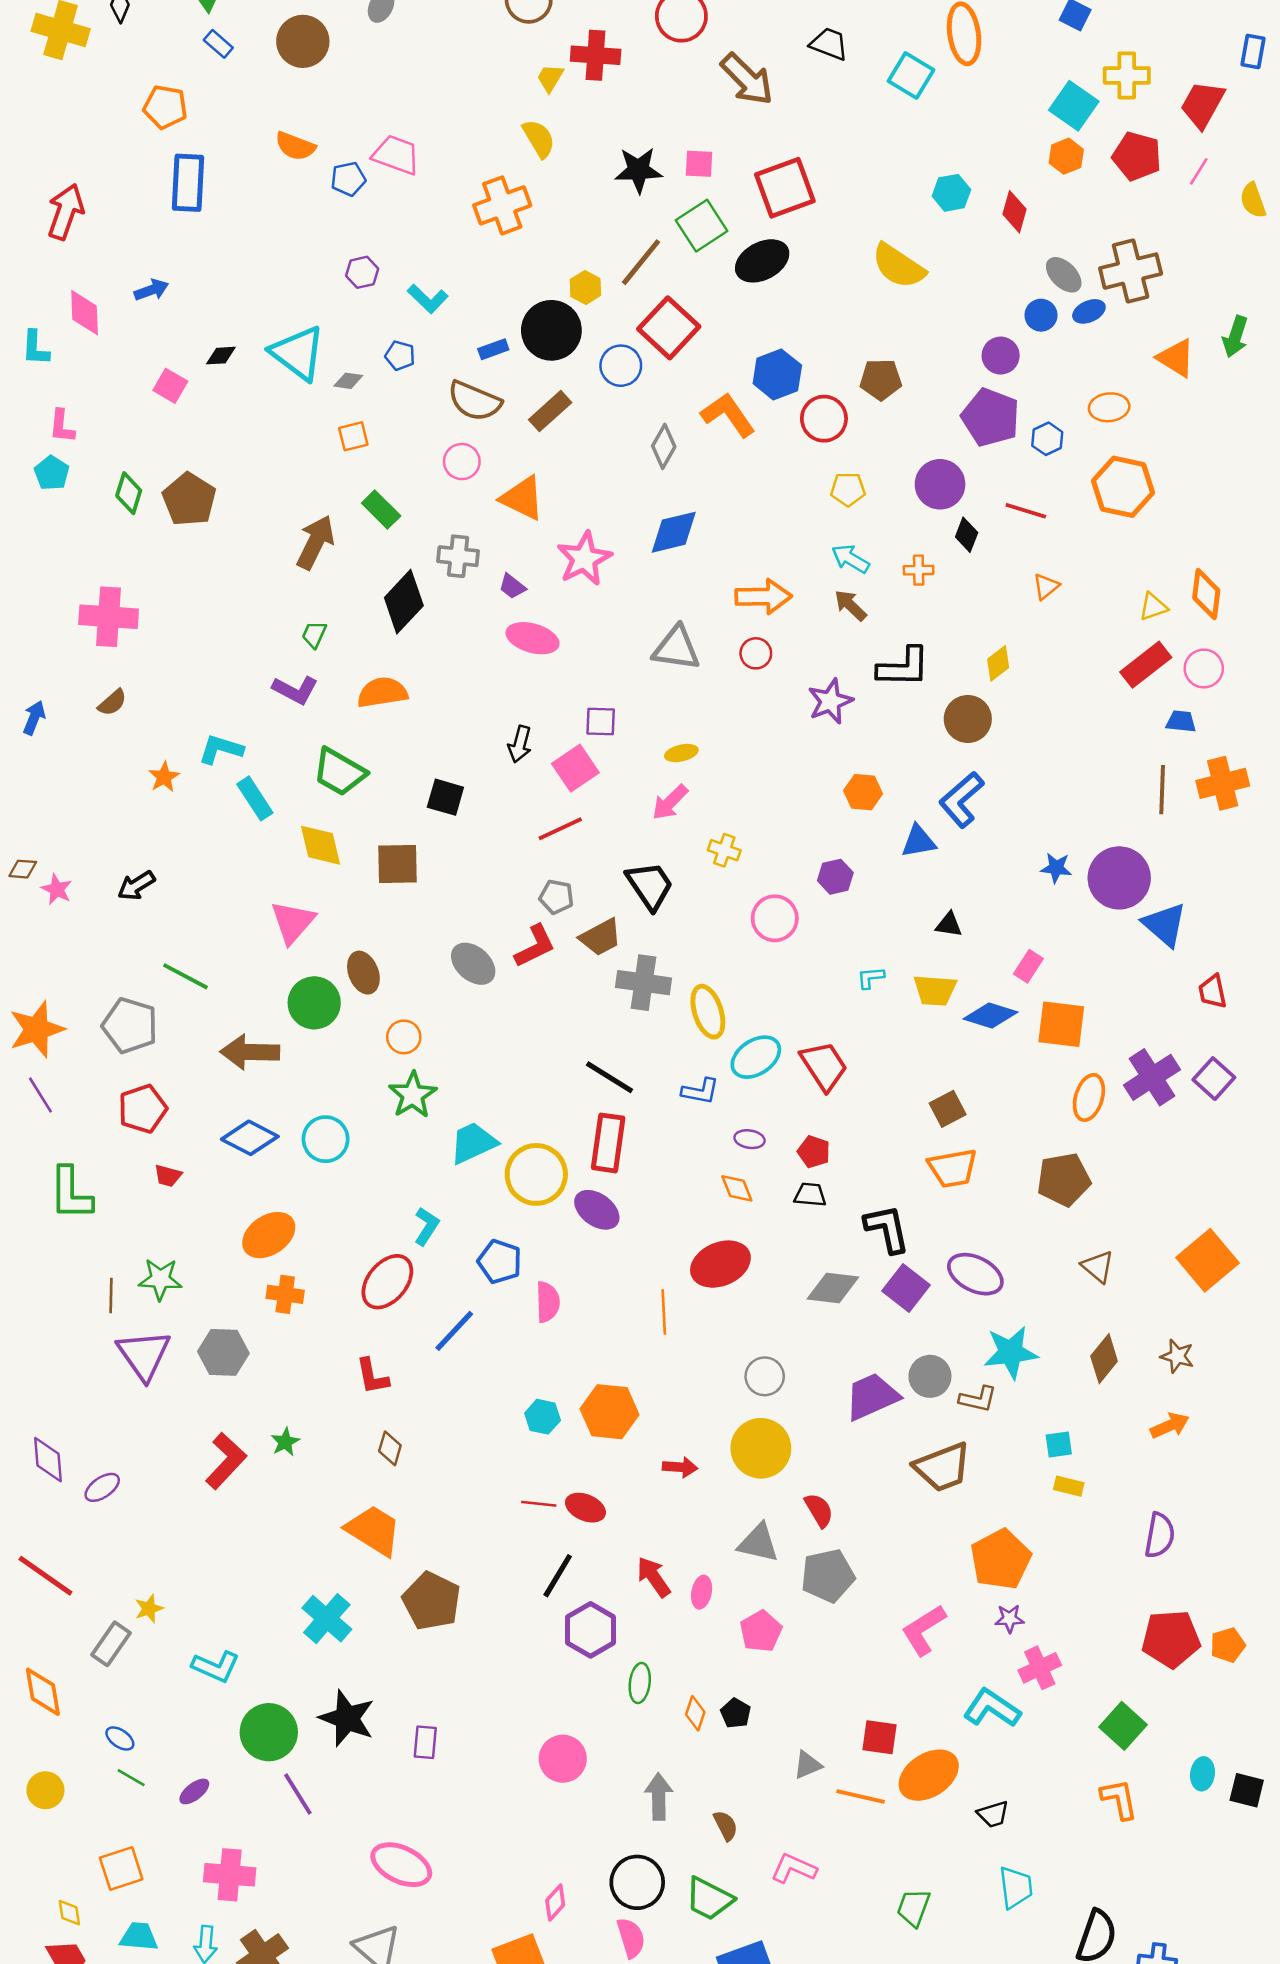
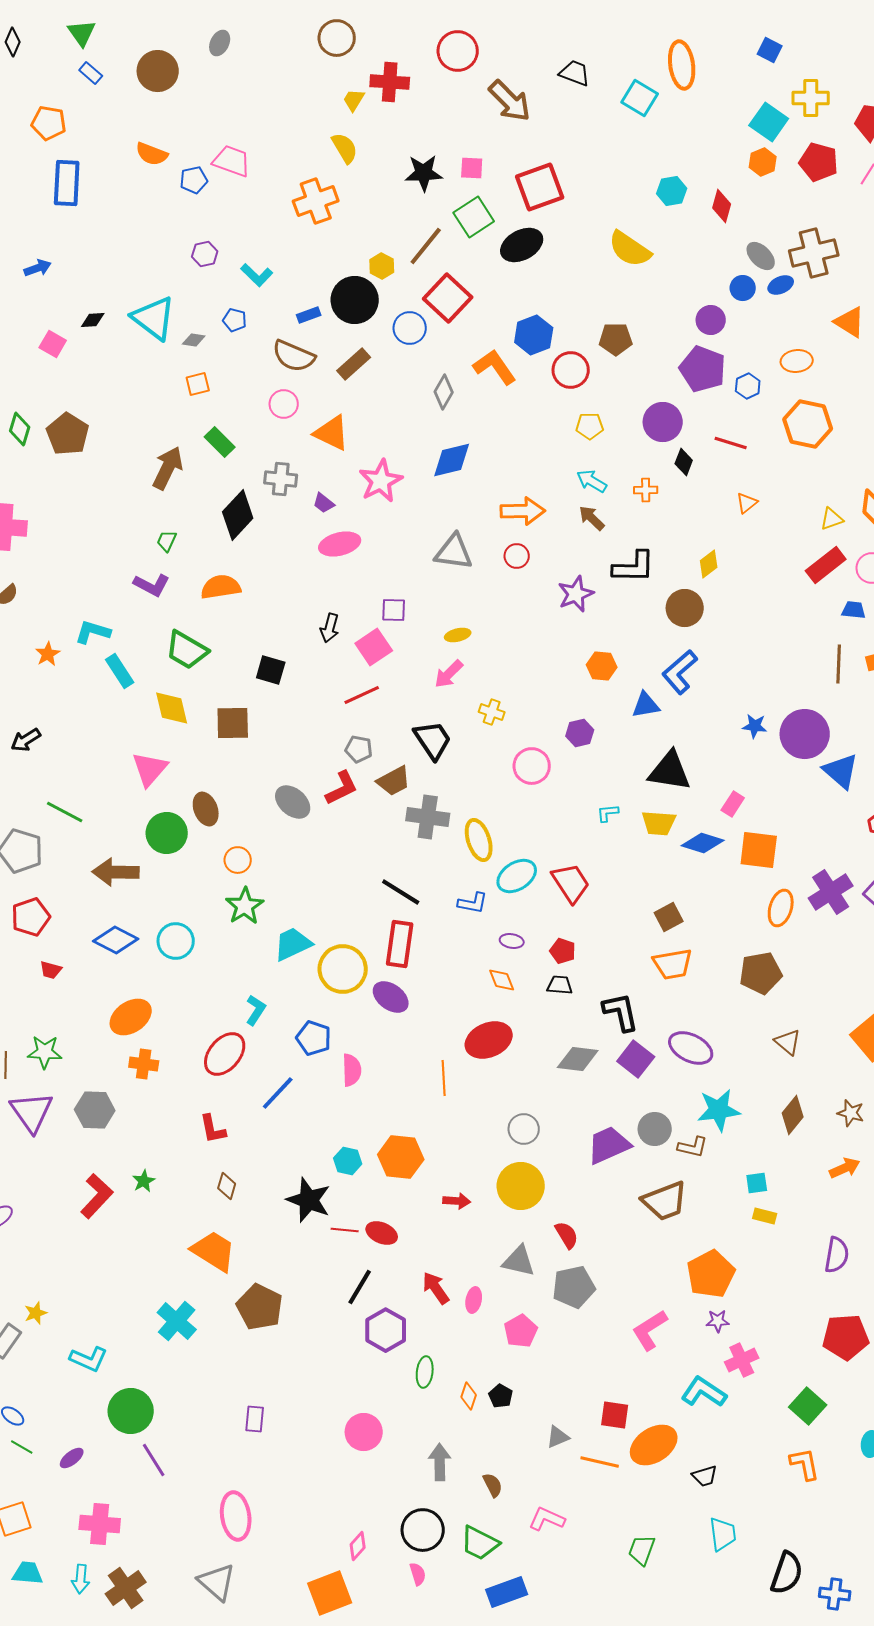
pink ellipse: (532, 638) -> (340, 544), turned -30
black triangle: (949, 925) -> (670, 771), size x2.0
black star: (347, 1718) -> (309, 1200), moved
pink ellipse: (401, 1865) -> (236, 1516), turned 57
pink semicircle: (631, 1938) -> (418, 1574), size x0.7

